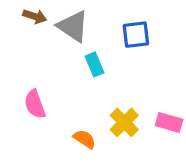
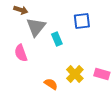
gray triangle: (73, 26) -> (36, 27), moved, turned 35
pink semicircle: (35, 104) -> (21, 53), moved

